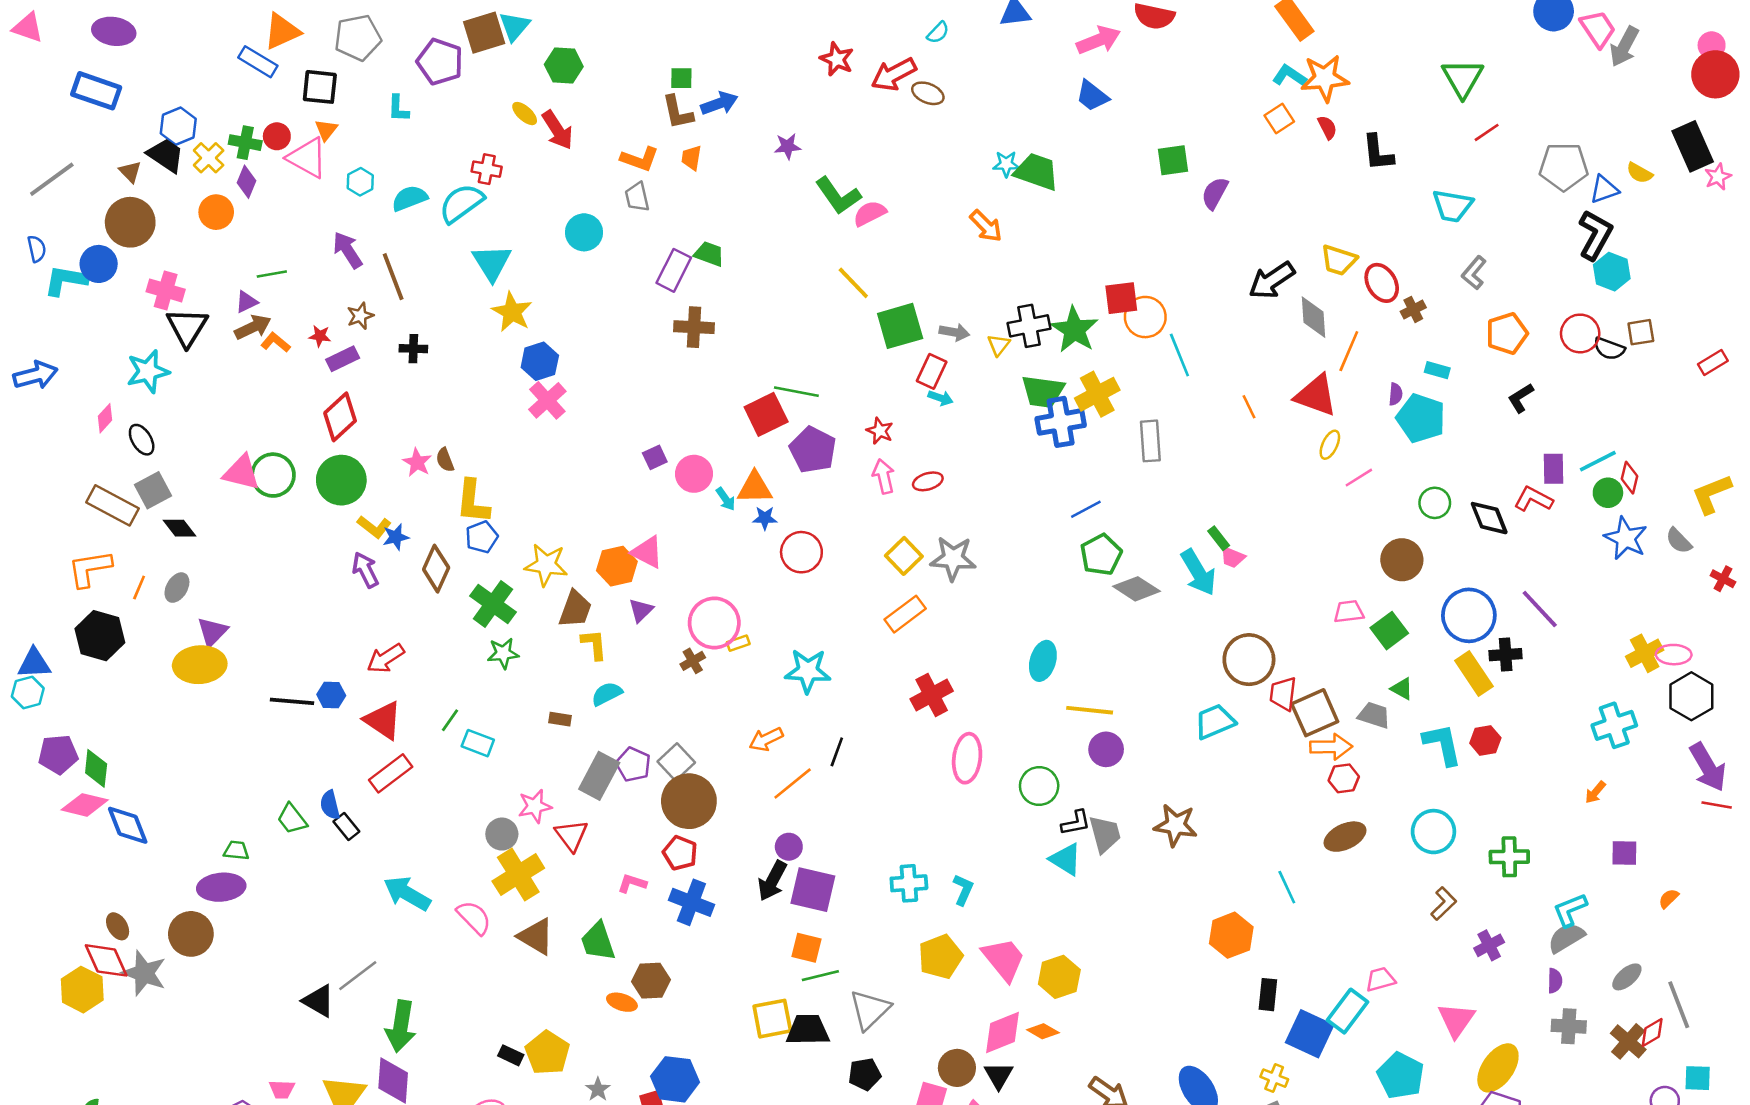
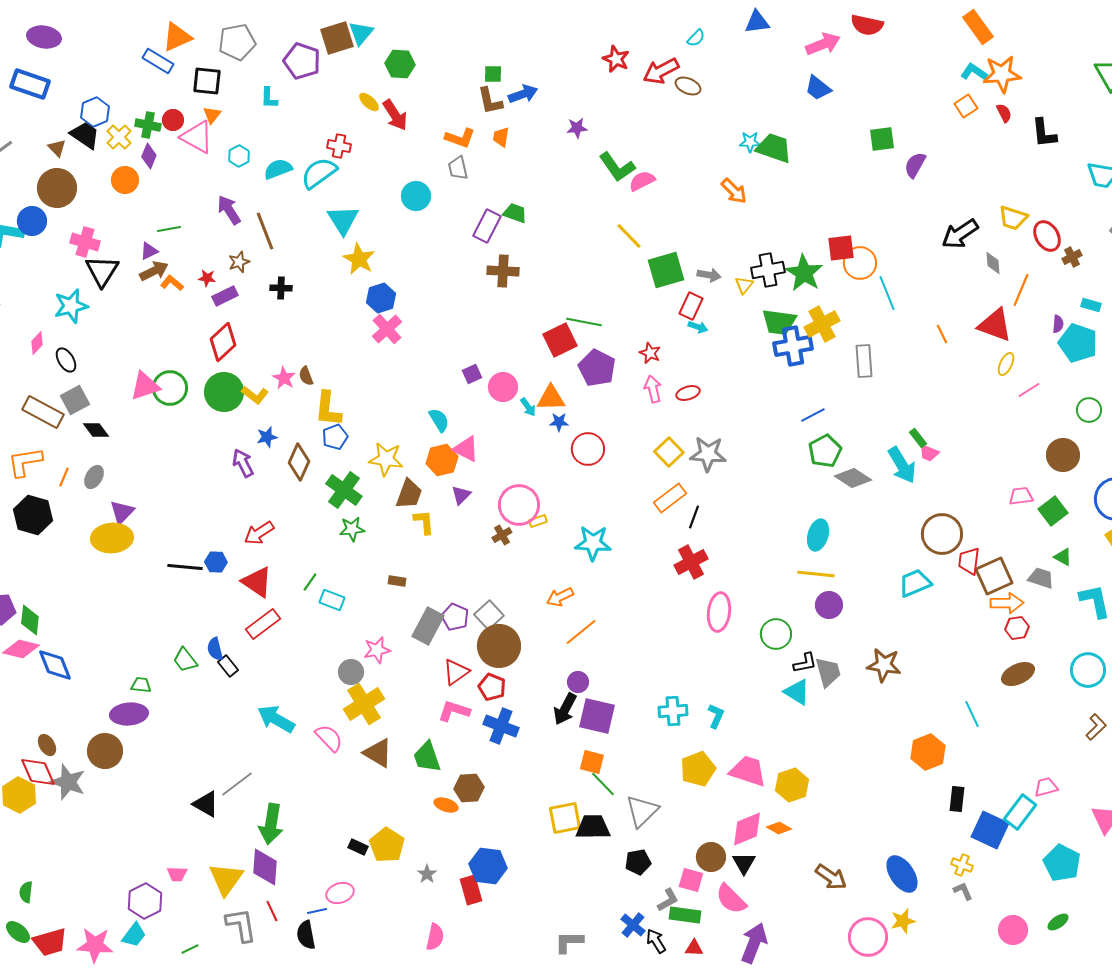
gray diamond: (1313, 317) -> (993, 263), size x0.7
pink triangle: (241, 473) -> (145, 386), turned -32
yellow L-shape: (374, 527) -> (255, 395), moved
cyan ellipse: (1043, 661) -> (818, 535), moved
cyan semicircle: (607, 694) -> (439, 420), moved, turned 85
black line: (837, 752) -> (694, 517), moved
red triangle: (571, 835) -> (456, 672), moved, turned 32
pink L-shape: (632, 883) -> (454, 711), size x1.4
pink trapezoid: (1004, 959) -> (748, 771), turned -33
green line: (820, 976) -> (603, 784), turned 60

